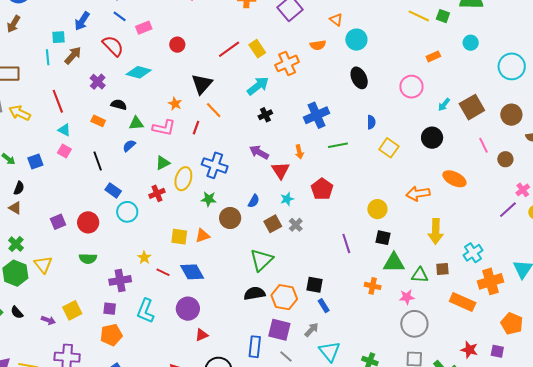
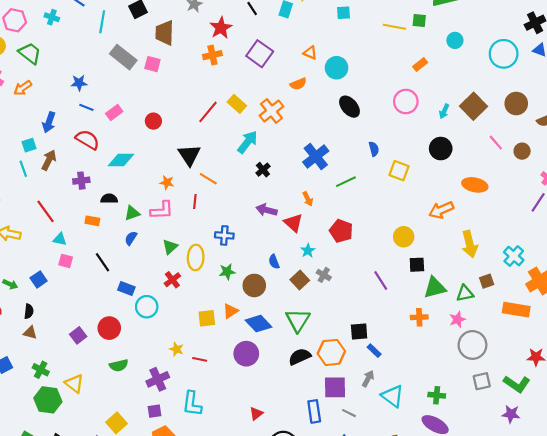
purple cross: (98, 82) -> (81, 181), turned -35
blue cross: (215, 165) -> (224, 235), size x0.7
blue semicircle: (254, 201) -> (274, 262), turned 144
blue diamond: (192, 272) -> (258, 324), moved
purple circle: (188, 309) -> (246, 354), moved

